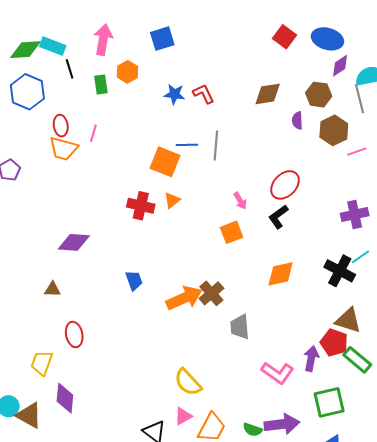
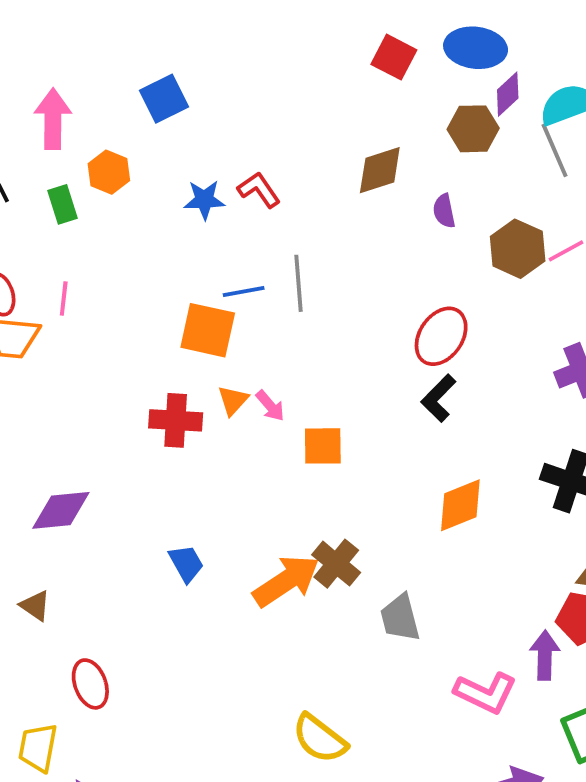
brown hexagon: (319, 95) -> (473, 129), moved
brown hexagon: (334, 130) -> (518, 249), moved
pink arrow: (240, 201) -> (270, 406), moved
orange square: (232, 232) -> (323, 446), moved, turned 30
brown triangle: (52, 289) -> (35, 606), turned 42

